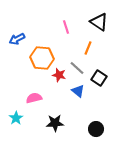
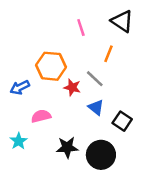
blue arrow: (17, 39) -> (20, 87), moved
black square: (99, 78) -> (122, 121), moved
black circle: (96, 129) -> (101, 155), moved, size x1.5

